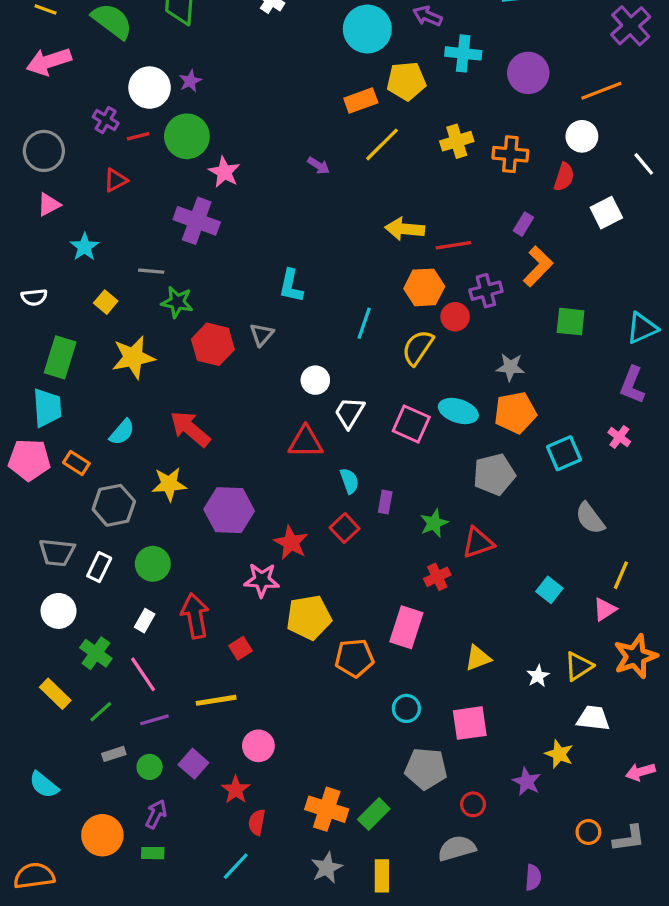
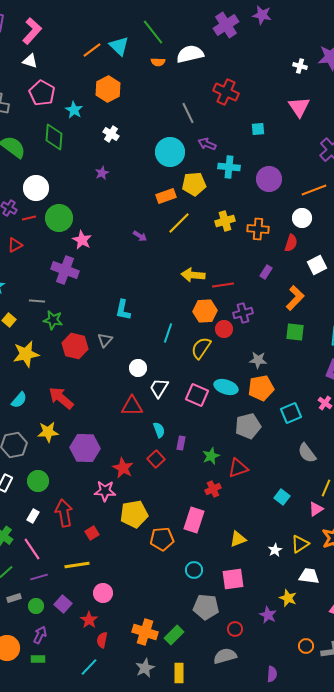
purple star: (190, 81) -> (102, 173), moved
orange L-shape: (538, 266) -> (295, 298), moved

